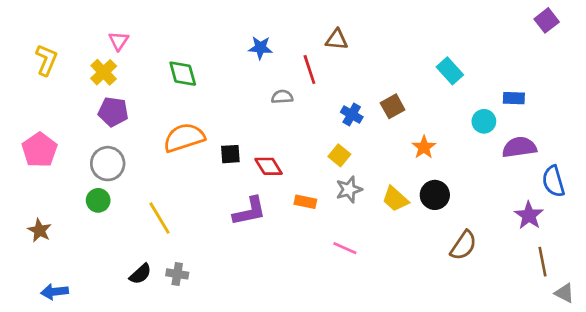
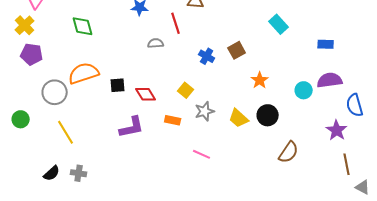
cyan circle: (484, 121) -> (304, 90), moved
yellow square: (339, 155) -> (186, 90), moved
gray circle: (108, 164) -> (55, 92), moved

